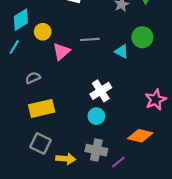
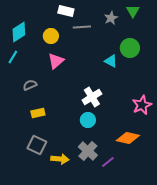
yellow circle: (43, 32) -> (51, 36), moved
gray line: (90, 39) -> (82, 27), moved
yellow rectangle: (42, 108) -> (38, 113), size x0.6
gray cross: (96, 150) -> (88, 151), turned 30

